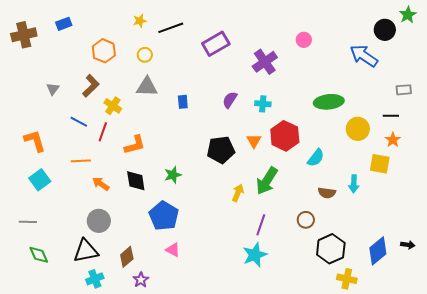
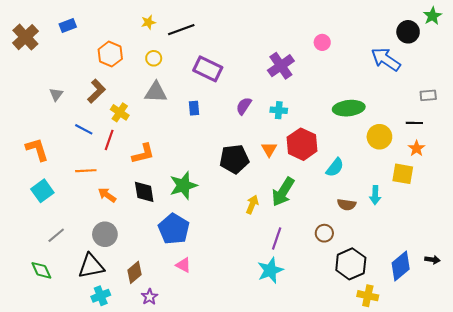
brown cross: (24, 35) -> (25, 37), turned -30
purple rectangle: (216, 44) -> (208, 69), moved, turned 56
green star: (173, 175) -> (183, 185), size x1.5
gray line: (28, 222) -> (56, 235), moved, turned -42

